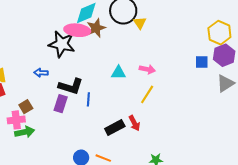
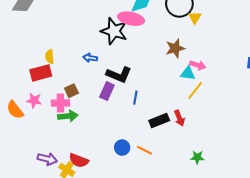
brown star: (96, 28) -> (175, 48), moved
cyan triangle: (118, 73) -> (188, 73), moved
blue line: (88, 99) -> (135, 98), moved

